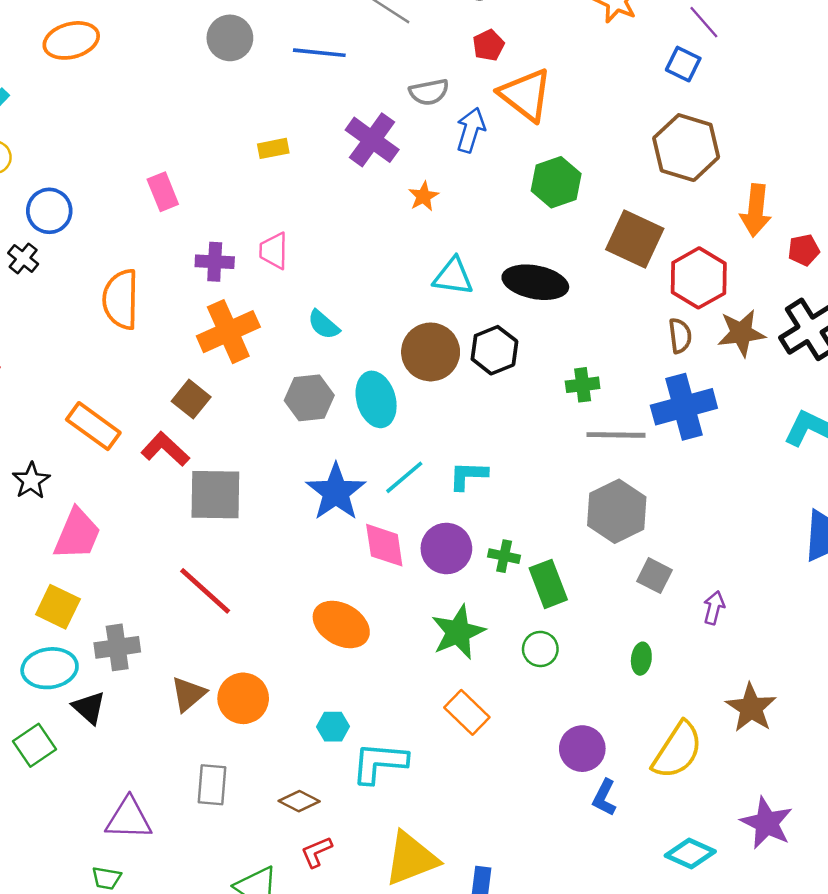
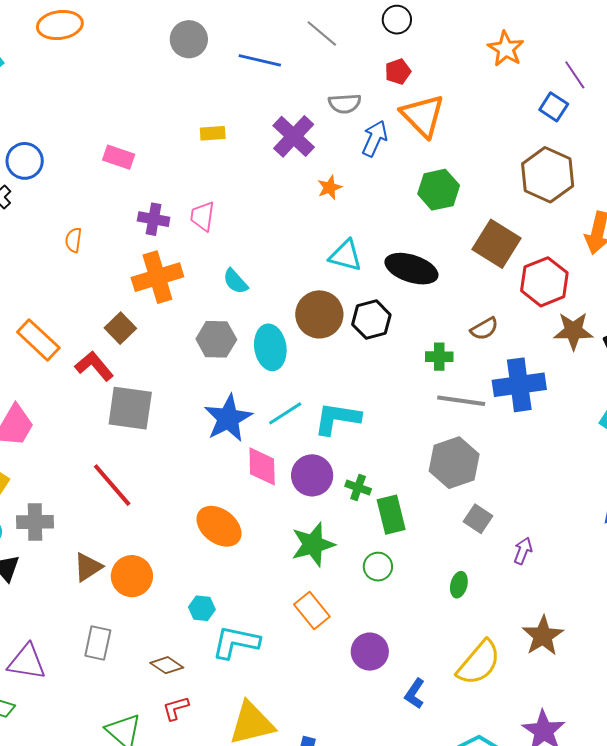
pink rectangle: (163, 192) -> (119, 157), turned -56
orange semicircle: (121, 299) -> (73, 240), size x0.5
brown semicircle: (680, 336) -> (484, 329), moved, turned 60
cyan L-shape: (468, 476) -> (337, 418), size x1.4
purple circle: (582, 749) -> (370, 652), moved

